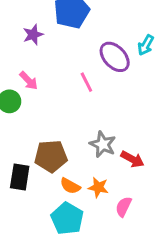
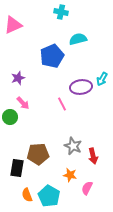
purple star: (33, 35) -> (18, 78), moved
purple ellipse: (115, 57) -> (81, 87), turned -55
red arrow: (132, 159) -> (93, 156), turned 49
orange semicircle: (70, 186) -> (27, 195), moved, turned 40

